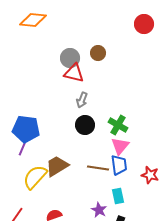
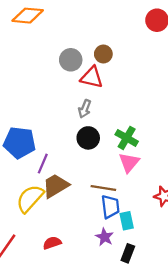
red triangle: (74, 73) -> (92, 77), moved
purple line: (23, 147) -> (43, 164), moved
blue trapezoid: (119, 165) -> (110, 207), moved

